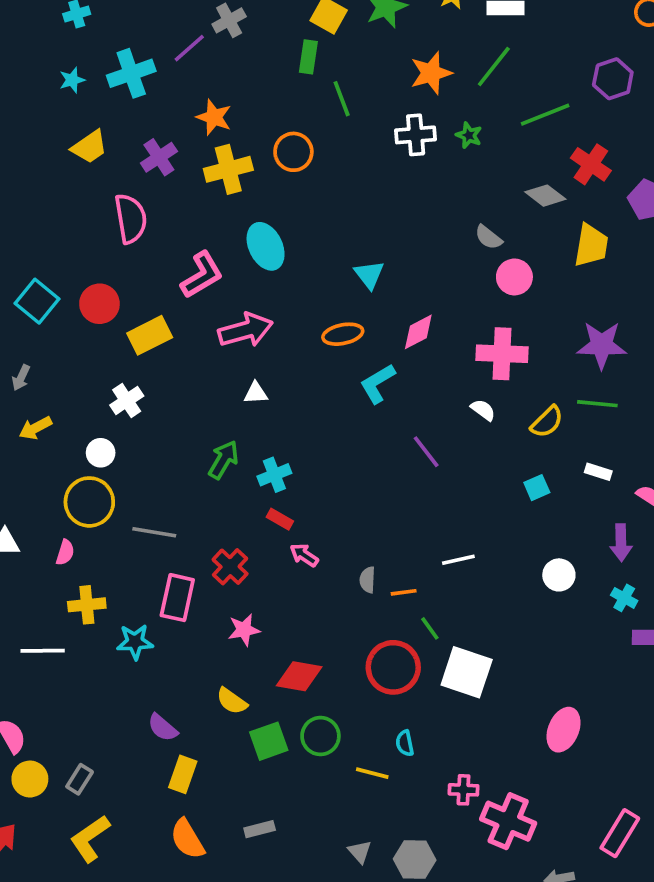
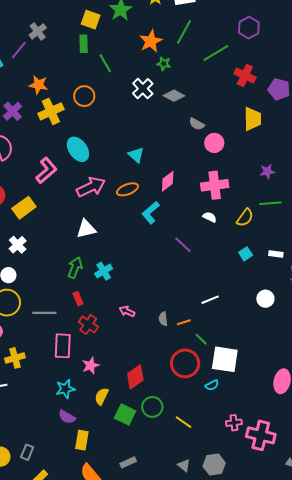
white cross: (416, 135) -> (143, 89), moved, turned -30
green star: (469, 135) -> (164, 64), moved
gray diamond: (545, 196) -> (174, 96), moved
pink arrow: (246, 330) -> (91, 187), moved
purple star: (602, 345) -> (267, 171), size x0.6
white triangle: (256, 393) -> (86, 229), size x1.5
white rectangle: (598, 472) -> (276, 254), moved
red rectangle: (280, 519) -> (78, 299), moved, turned 48
pink star: (244, 630) -> (91, 365), moved
cyan star: (135, 642) -> (65, 389), moved
red diamond: (299, 676) -> (135, 377), turned -35
yellow semicircle: (232, 701) -> (102, 396), turned 90
green square: (269, 741) -> (125, 414), turned -35
cyan semicircle: (405, 743) -> (212, 385), moved, turned -96
yellow line: (372, 773) -> (183, 422), turned 30

